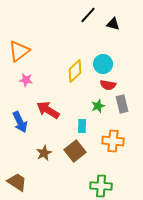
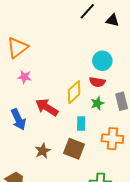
yellow diamond: (75, 71) -> (74, 92), moved
red semicircle: (108, 85) -> (97, 82), moved
brown square: (75, 151) -> (74, 149), turned -30

